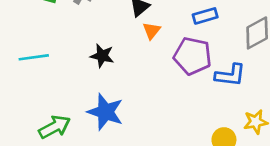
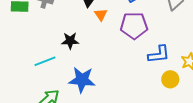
cyan line: (34, 57) -> (45, 61), moved
blue L-shape: (230, 75) -> (159, 54), moved

